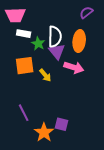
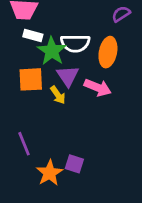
white semicircle: (55, 37) -> (75, 43), turned 85
green star: (38, 44) -> (52, 51), size x1.5
purple triangle: (57, 51) -> (68, 76), moved

